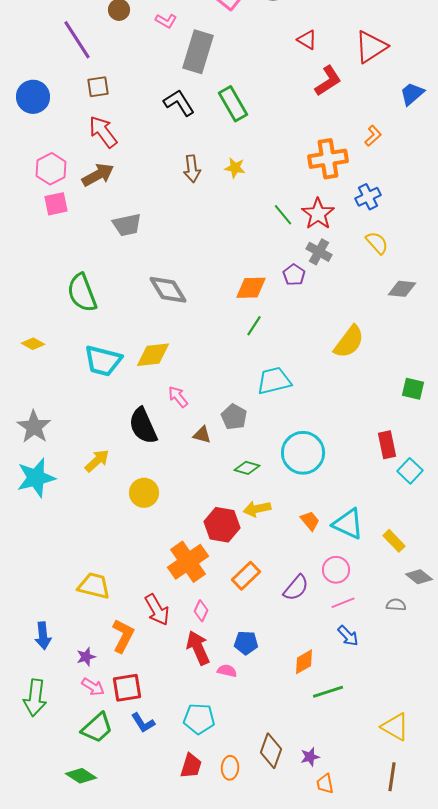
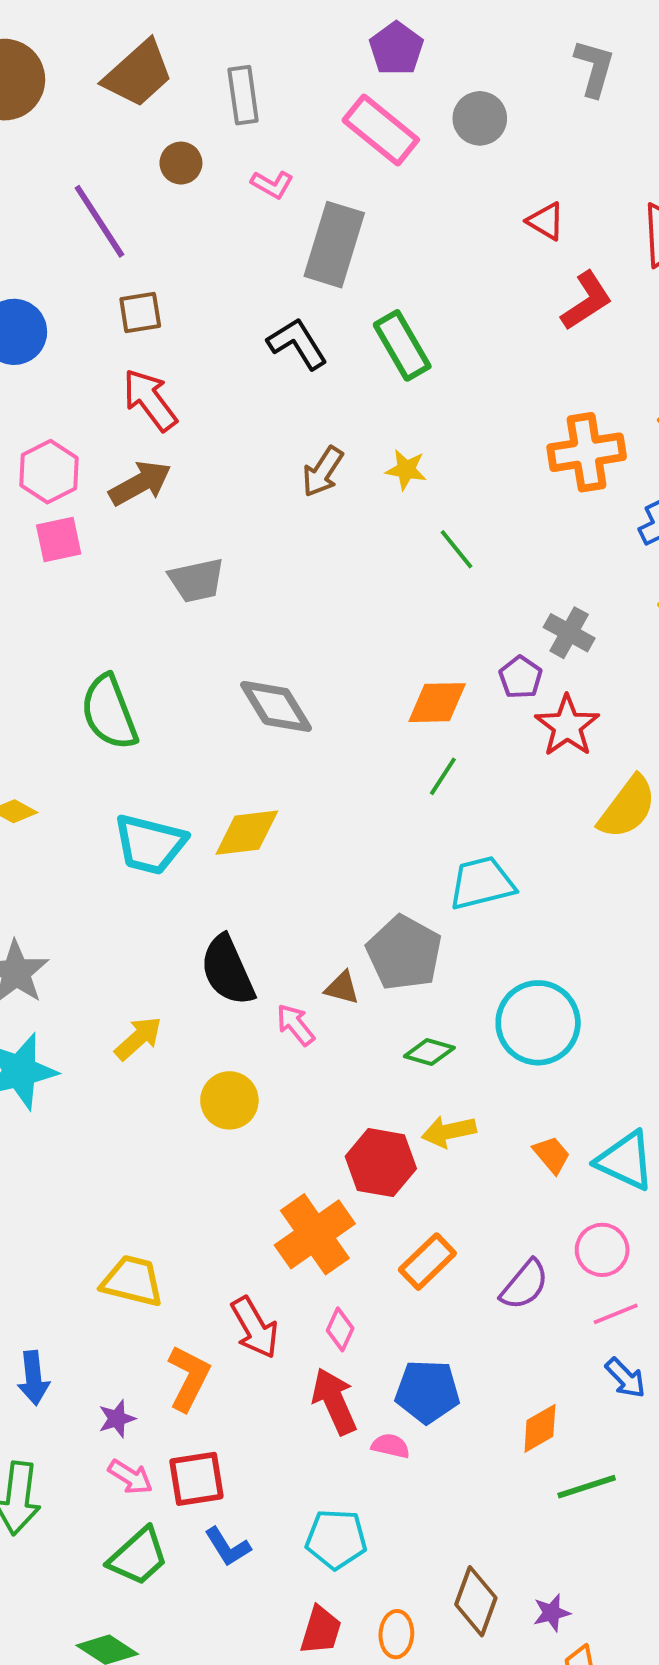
brown arrow: (192, 169) -> (323, 472), turned 40
red star: (318, 214) -> (567, 726), moved
green line: (283, 215) -> (457, 549), moved
pink arrow: (178, 397) -> (295, 1025), moved
gray pentagon: (234, 417) -> (404, 953), size x1.5
blue pentagon: (246, 643) -> (427, 1392), size x1.4

